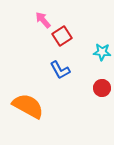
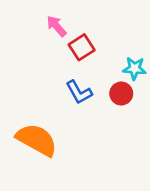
red circle: (102, 88) -> (121, 94), moved

